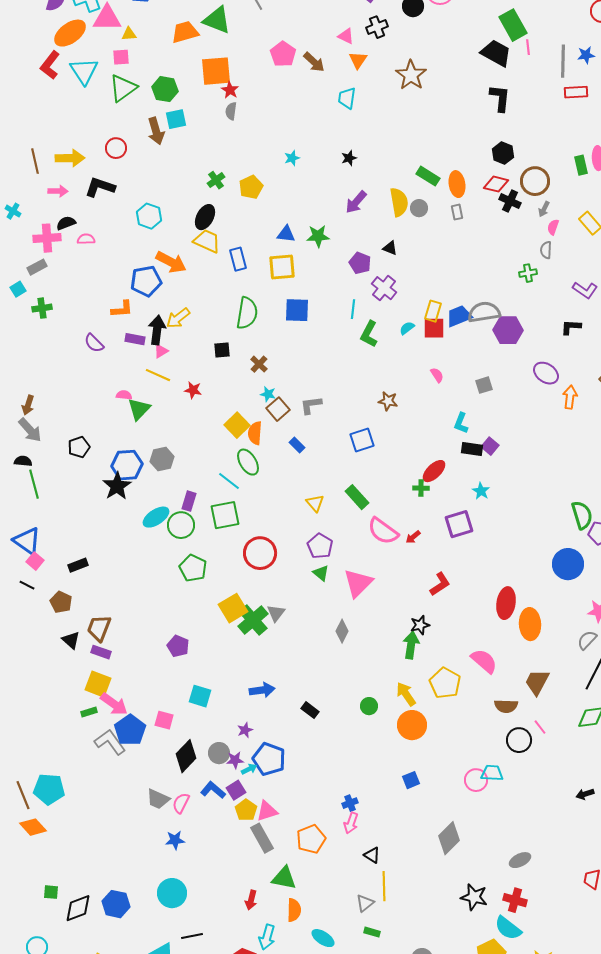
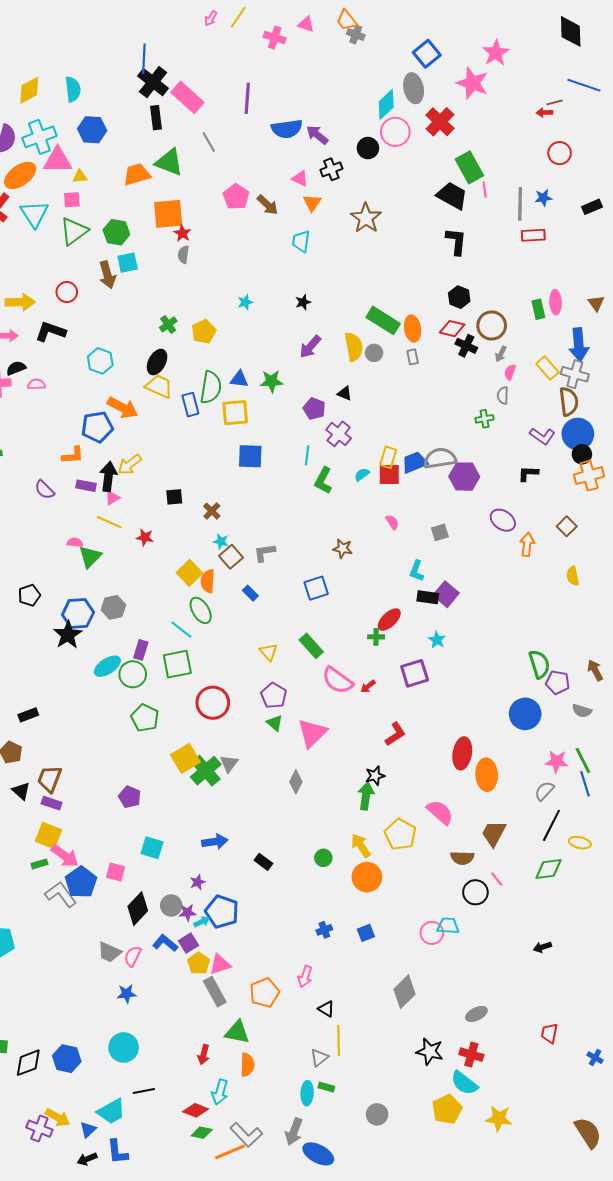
green rectangle: (428, 176) -> (383, 320), size x1.4
green semicircle: (247, 313) -> (211, 387), moved
purple square: (490, 446) -> (446, 594), size x1.4
blue cross: (350, 803) -> (324, 930), moved
cyan ellipse: (323, 938) -> (307, 1093), moved, turned 60

